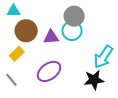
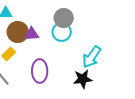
purple triangle: (51, 37) -> (32, 34), moved
purple ellipse: (49, 71) -> (40, 71), turned -55

